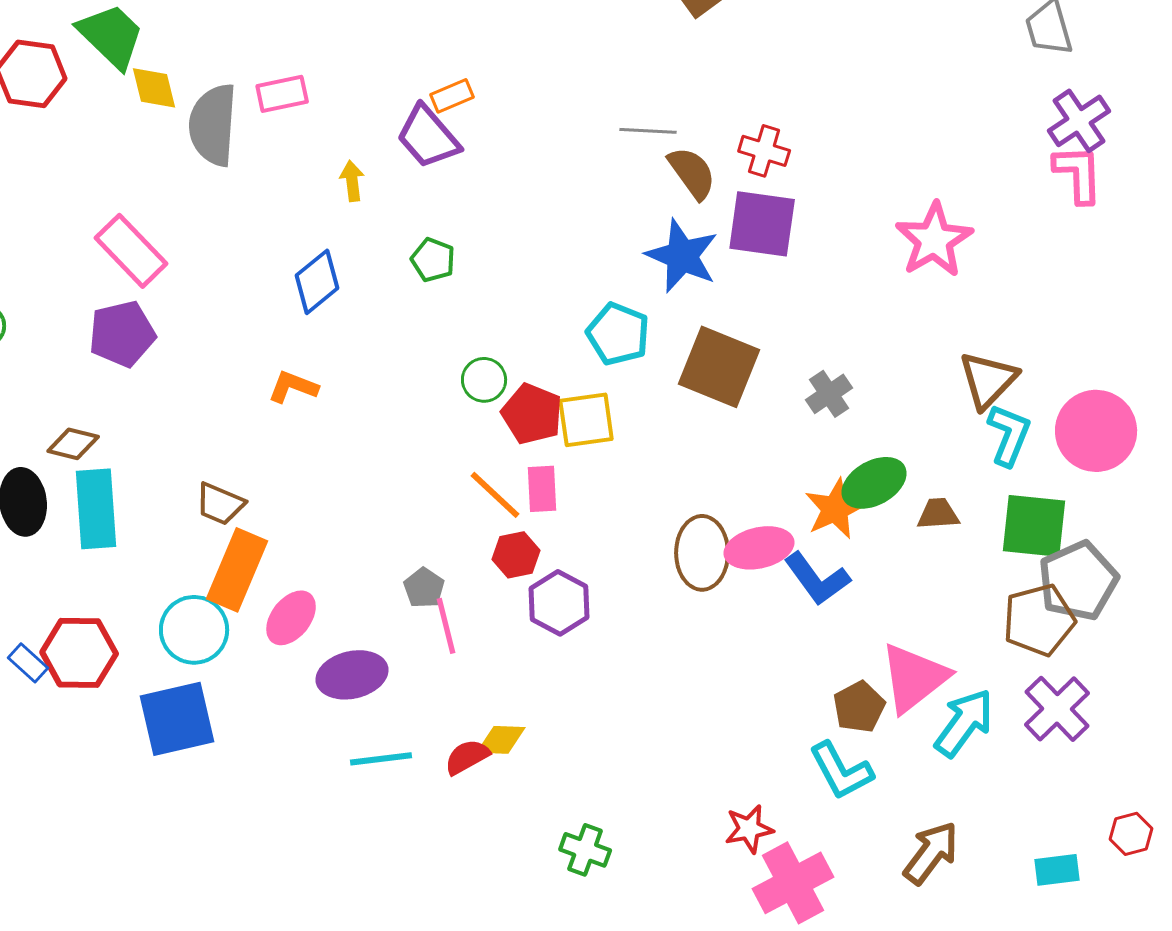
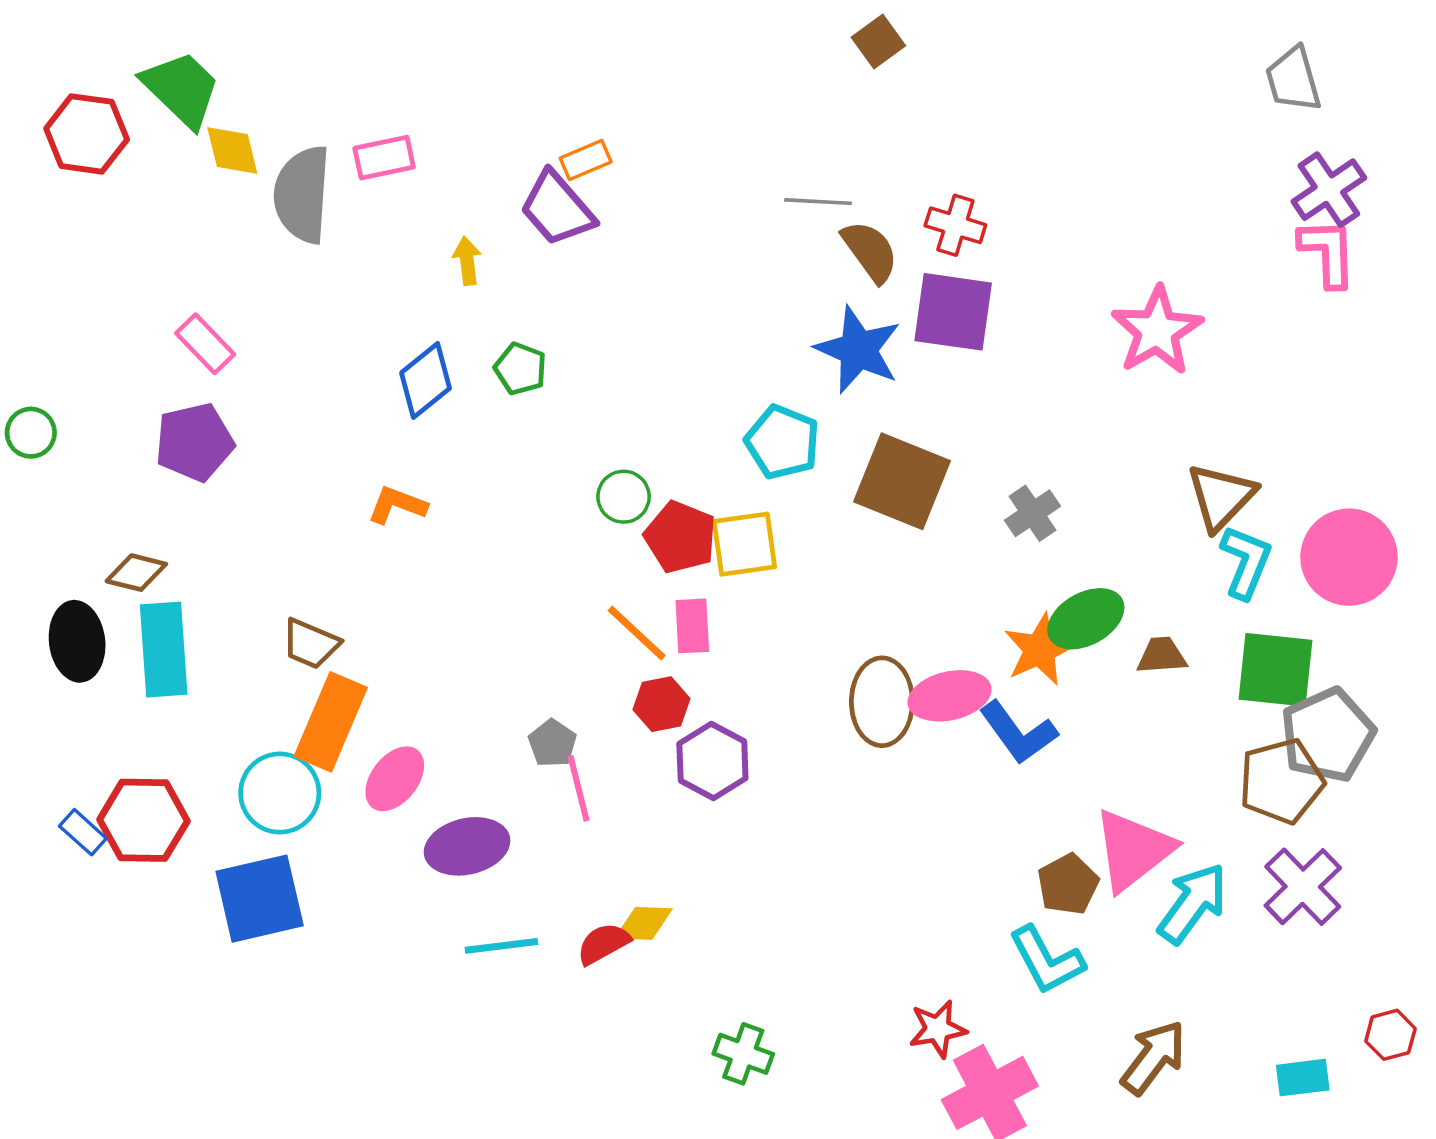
pink rectangle: (131, 251) -> (205, 344), size x0.7
green pentagon: (433, 260) -> (520, 369), moved

